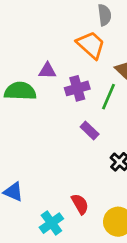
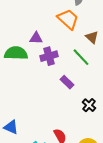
purple cross: (77, 88) -> (49, 56), moved
green line: (109, 97) -> (81, 57), turned -66

